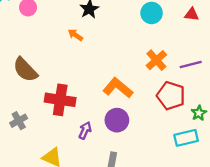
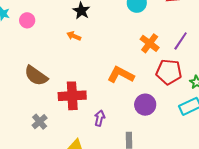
purple line: (191, 65) -> (181, 41), turned -30
purple circle: (117, 120) -> (145, 105), moved

